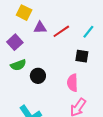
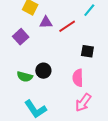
cyan line: (88, 32) -> (89, 10), moved
green semicircle: (18, 65) -> (25, 77), moved, turned 35

